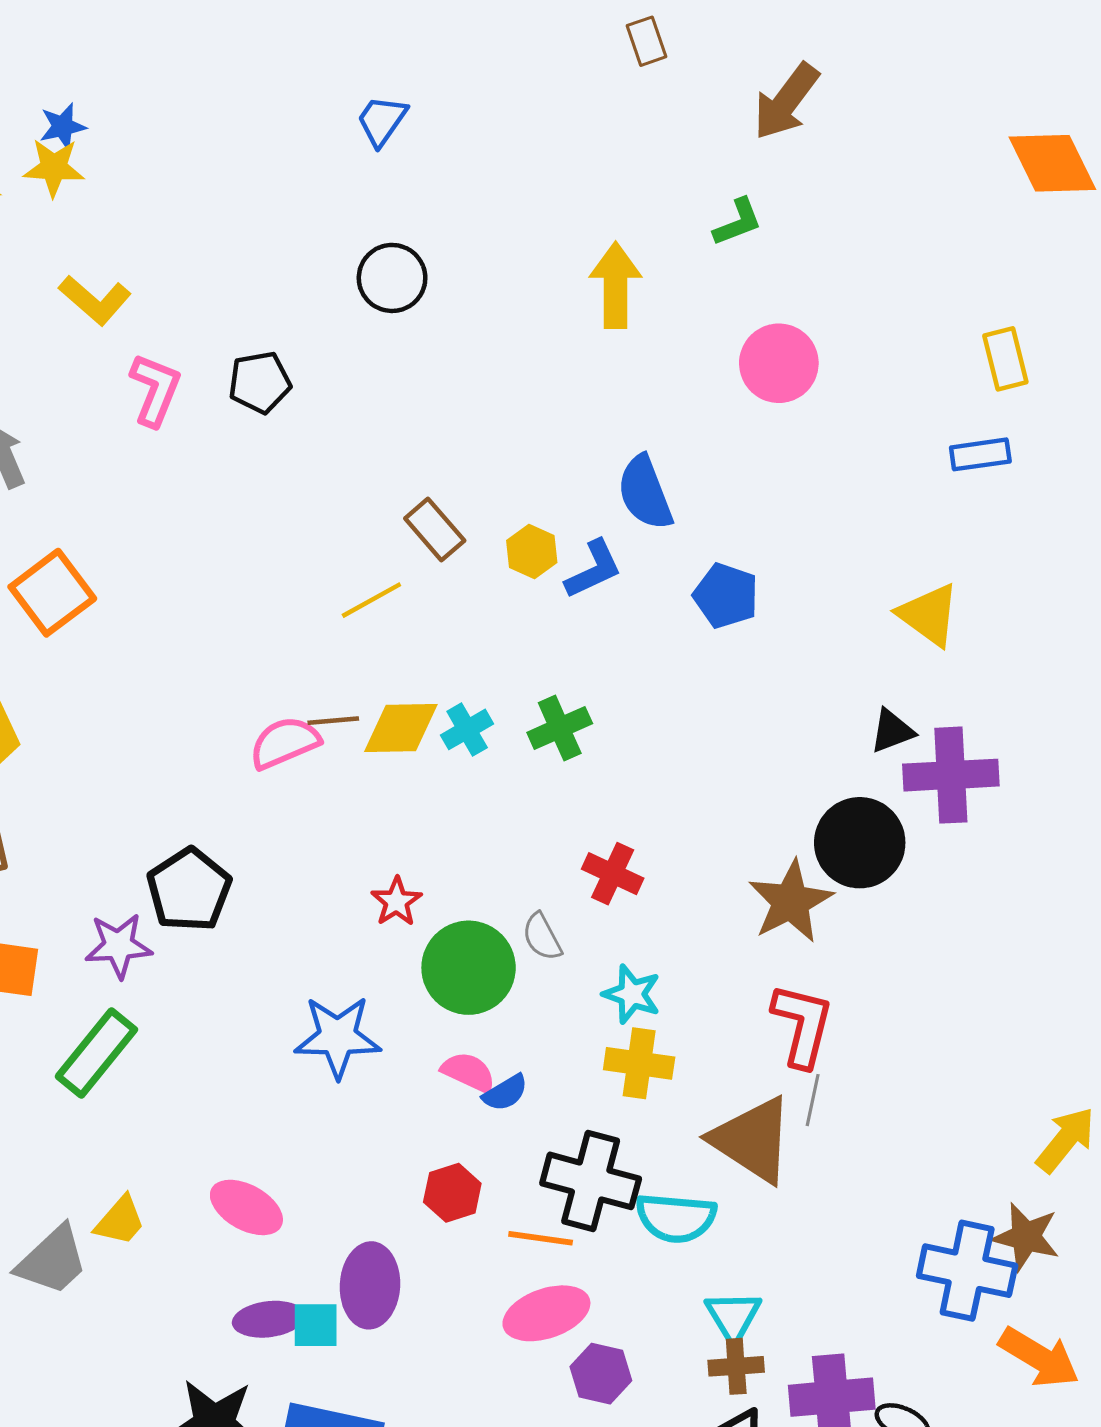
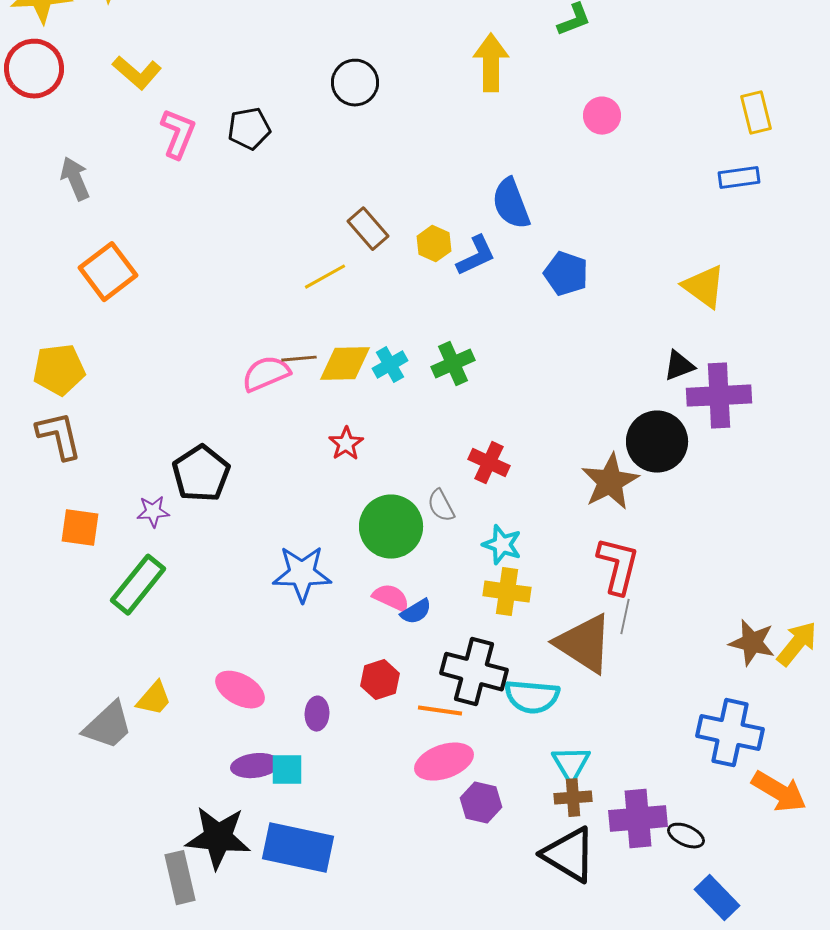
black circle: (392, 278) -> (355, 83), moved
pink circle: (779, 363) -> (602, 116), size x0.7
red star: (396, 902) -> (346, 444), moved
purple star: (118, 946) -> (153, 512), size x0.7
brown star: (1026, 1237) -> (752, 643), moved
purple ellipse: (370, 1285) -> (317, 714), moved, size x0.6

